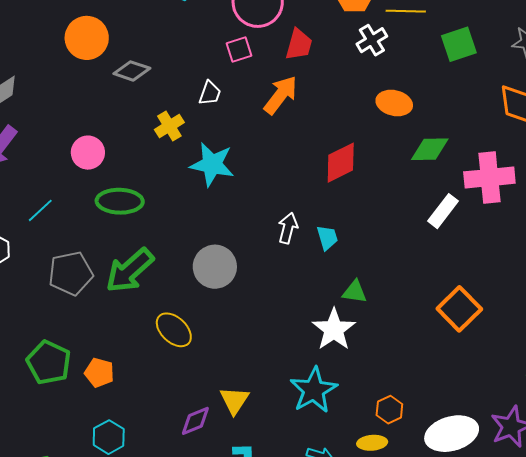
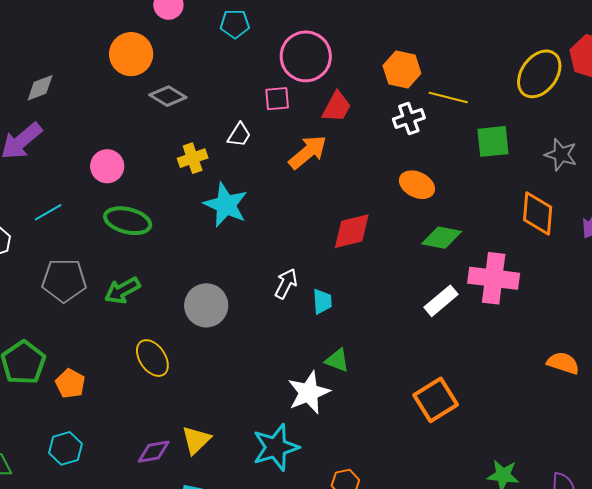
green arrow: (130, 271) -> (122, 290), size x0.7

